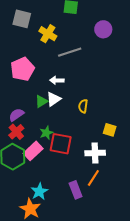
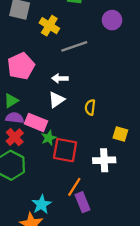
green triangle: (41, 101) -> (11, 101), moved
purple semicircle: (16, 115) -> (15, 118), turned 42
pink rectangle: (33, 151) -> (36, 122), moved, turned 66
orange line: (93, 178) -> (74, 187), moved

